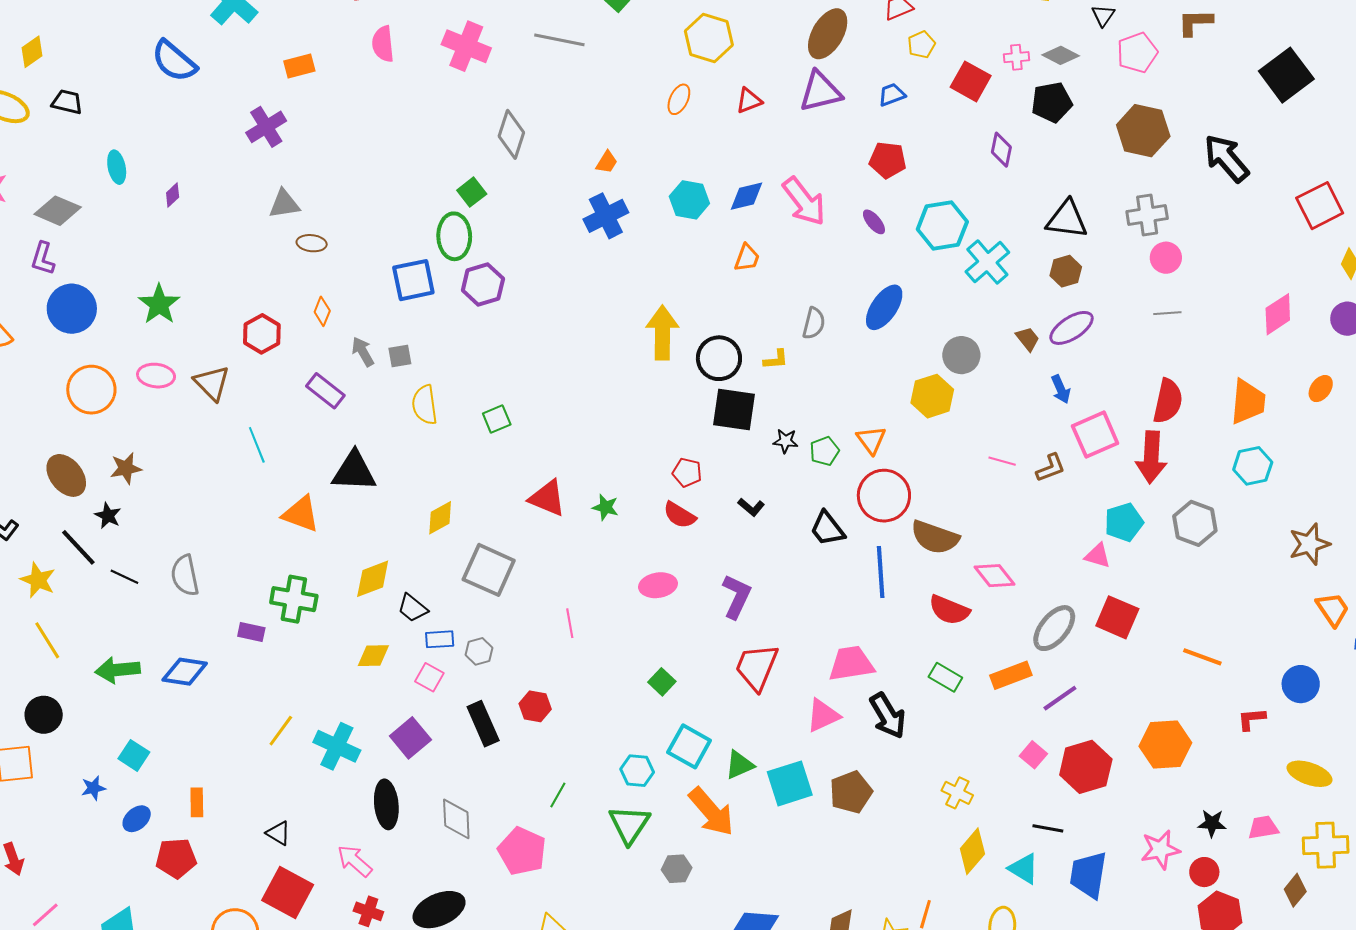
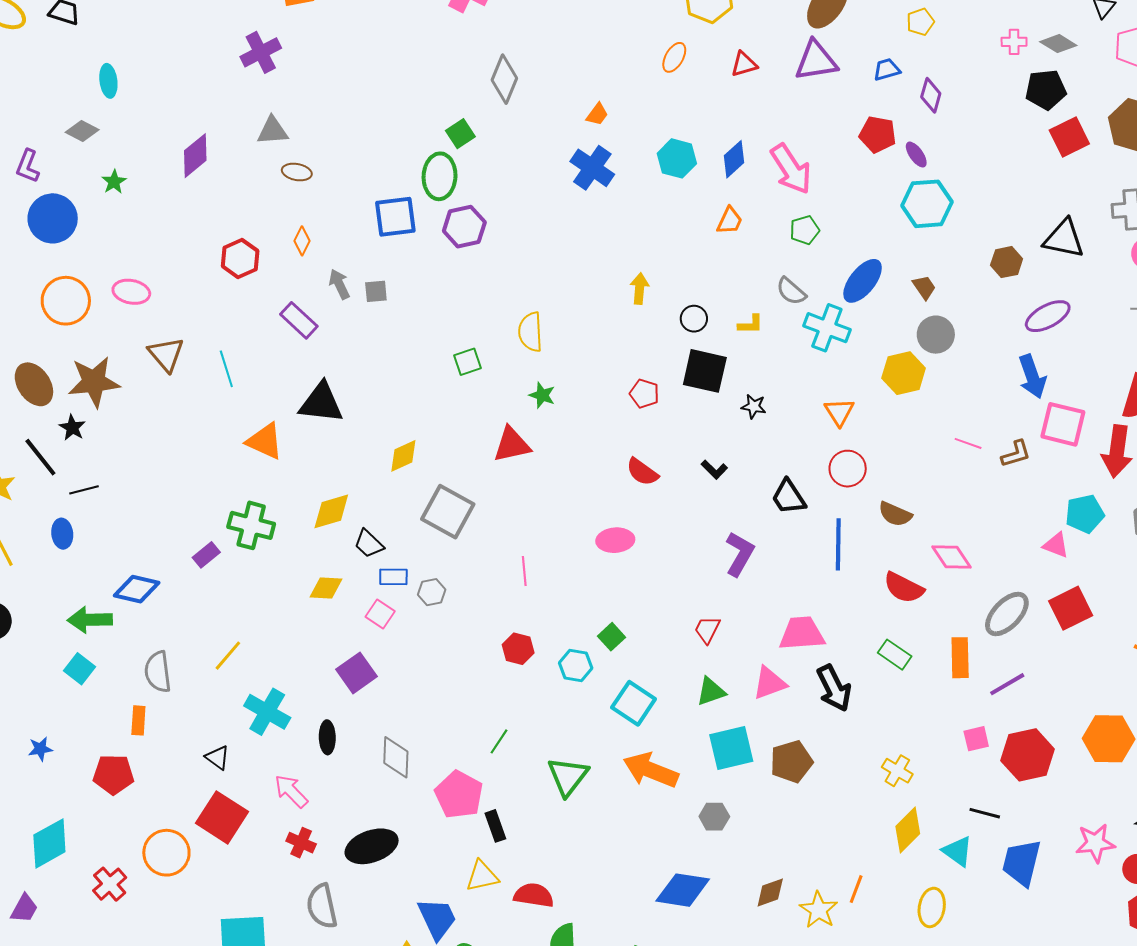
red square: (971, 81) -> (1069, 137), moved, turned 30
purple diamond: (1001, 150) -> (931, 95), moved
purple diamond: (173, 195) -> (195, 156), moved, size x1.8
blue diamond: (747, 196) -> (734, 159), turned -33
gray diamond: (58, 211) -> (82, 131), moved, size x0.7
blue cross: (606, 216) -> (592, 168), turned -33
black triangle: (1067, 219) -> (1064, 239), moved
purple ellipse: (874, 222) -> (916, 155), moved
cyan cross: (987, 262) -> (827, 328), moved, turned -33
brown hexagon: (1066, 271) -> (1007, 262), moved
green star: (159, 304) -> (114, 182), moved, size x0.6
gray semicircle: (814, 323) -> (791, 291), turned 112
yellow arrow: (662, 333) -> (639, 289), size x0.6
brown trapezoid: (1028, 339) -> (924, 287), moved
black circle: (719, 358) -> (694, 319), size x0.6
brown triangle: (212, 383) -> (166, 354), moved
blue arrow: (1061, 389) -> (1032, 376), size x1.5
yellow semicircle: (425, 405) -> (530, 332), moved
pink square: (1095, 435) -> (1063, 424), turned 33
green pentagon: (824, 451) -> (805, 230), moved
brown star: (126, 468) -> (94, 382), size x1.6
red pentagon: (687, 472) -> (644, 394), moved
red circle: (884, 496) -> (848, 469), size x0.7
red triangle: (547, 498) -> (512, 445), turned -39
green star: (605, 507) -> (542, 395), moved
brown semicircle: (935, 537) -> (895, 514), size x0.7
gray semicircle: (185, 575) -> (158, 672), moved
black line: (124, 577) -> (84, 490), turned -44
purple L-shape: (737, 596) -> (740, 554), moved
red square: (1117, 617) -> (1071, 608), turned 36
purple rectangle: (251, 632) -> (206, 555), turned -56
red trapezoid: (757, 667) -> (707, 630), size x0.6
green arrow: (118, 670) -> (90, 620), moved
orange rectangle: (1011, 675) -> (960, 658), turned -75
red hexagon: (535, 706) -> (518, 649), moved
black rectangle: (483, 724) -> (495, 826), moved, size x0.7
cyan cross: (337, 746) -> (267, 712), moved
pink square: (1033, 755) -> (976, 739), turned 32
green triangle: (739, 765) -> (711, 691), moved
cyan hexagon: (637, 771) -> (576, 665), moved
blue star: (93, 788) -> (40, 749), moved
black ellipse: (386, 804) -> (327, 737), size x0.7
orange arrow: (711, 812) -> (651, 770), turned 148
blue ellipse: (137, 819) -> (62, 534), moved, turned -60
gray hexagon: (677, 869) -> (714, 817), moved

